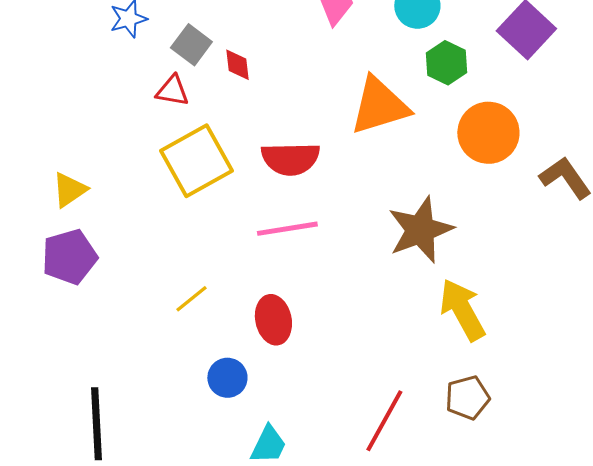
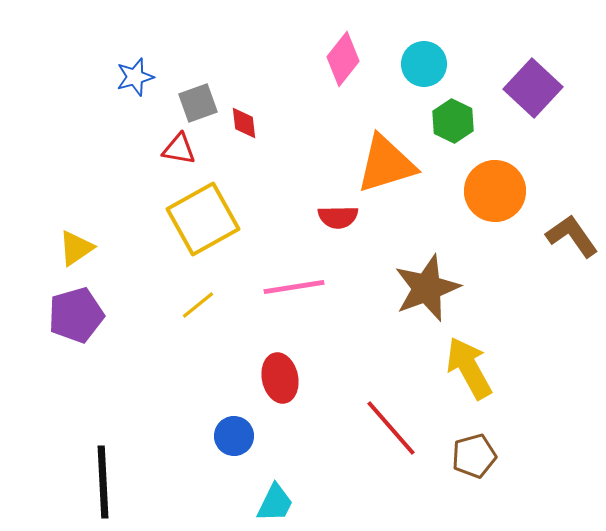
gray square: (191, 45) -> (198, 103), turned 33
red semicircle: (290, 159) -> (338, 217), moved, size x0.7
yellow line: (191, 299) -> (198, 305), moved
red line: (384, 421) -> (391, 428), moved, turned -70

